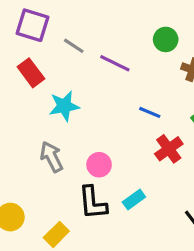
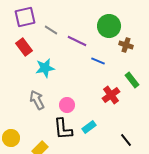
purple square: (32, 25) -> (25, 17), turned -30
green circle: (166, 39) -> (109, 26), size x1.5
blue line: (150, 112) -> (98, 61), moved

